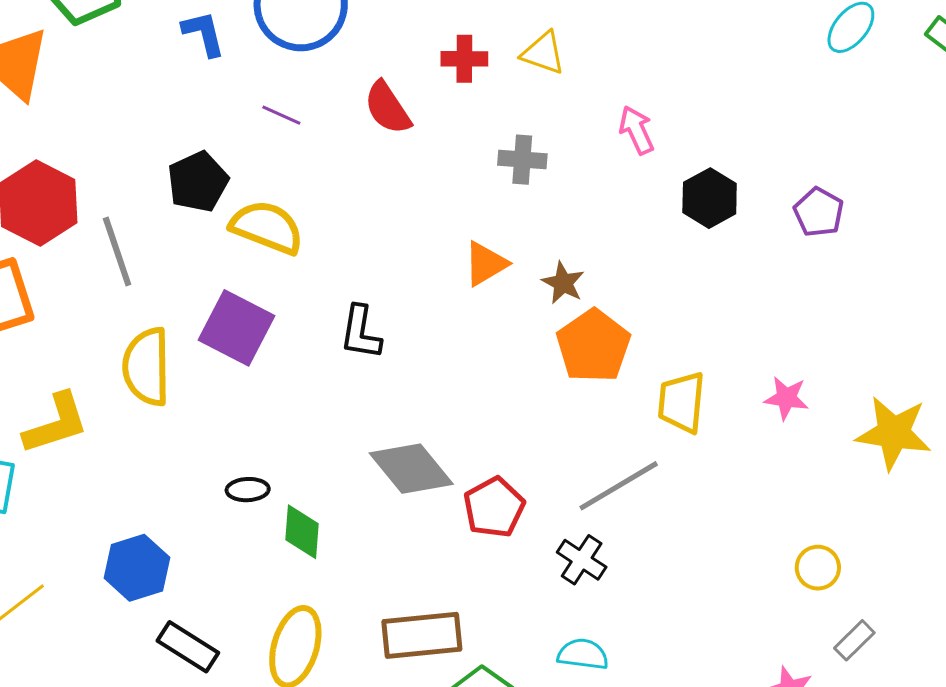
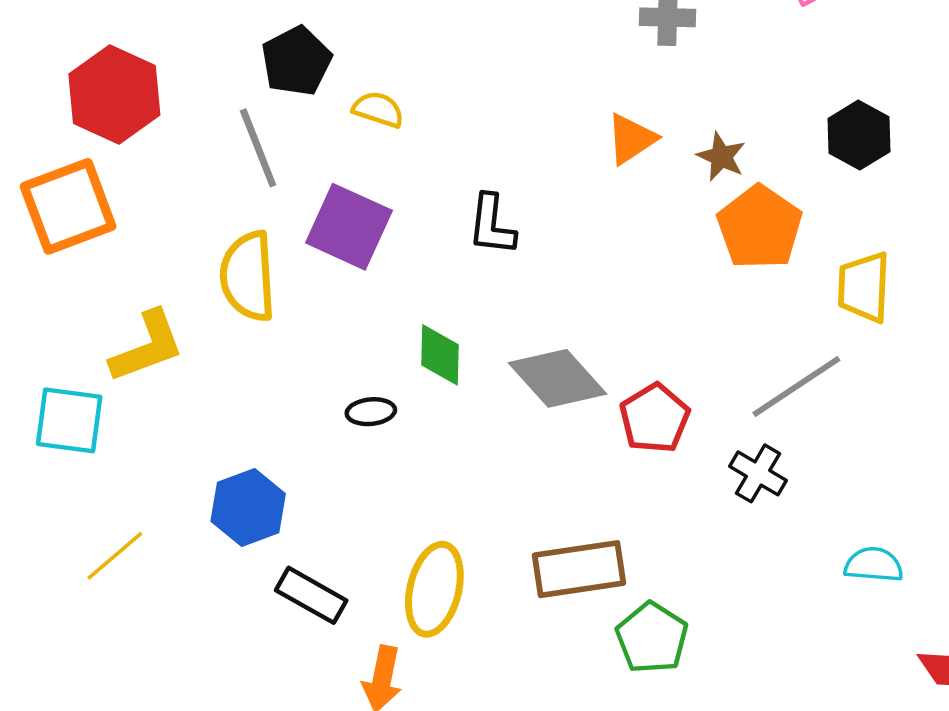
black hexagon: (710, 198) -> (859, 135), moved
yellow semicircle: (267, 227) -> (378, 109), size x0.6
gray line: (117, 252) -> (258, 148), moved
green diamond: (302, 532) -> (440, 355), moved
cyan semicircle: (583, 654) -> (874, 565), moved

